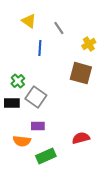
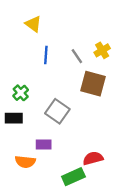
gray line: (59, 28) -> (77, 56), moved
gray square: (36, 97) -> (57, 111), moved
green rectangle: (46, 156) -> (73, 177), moved

